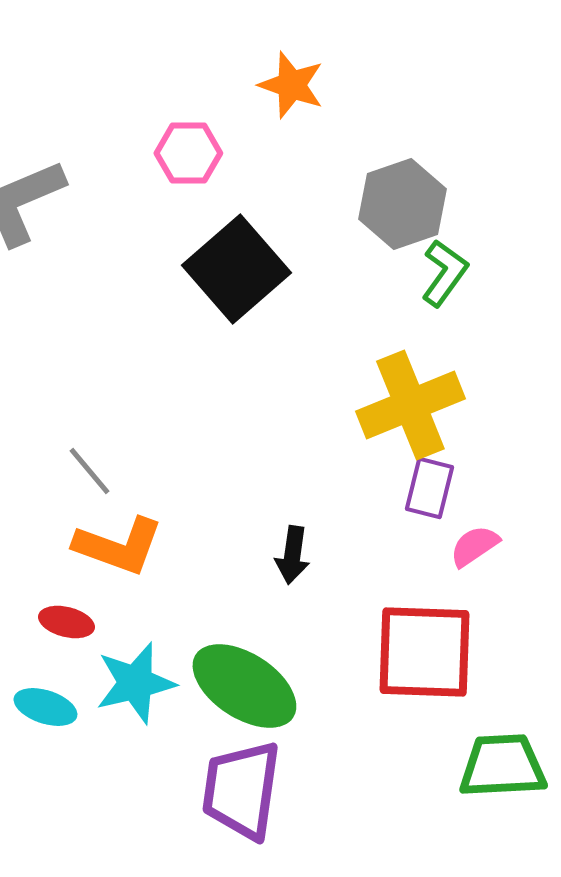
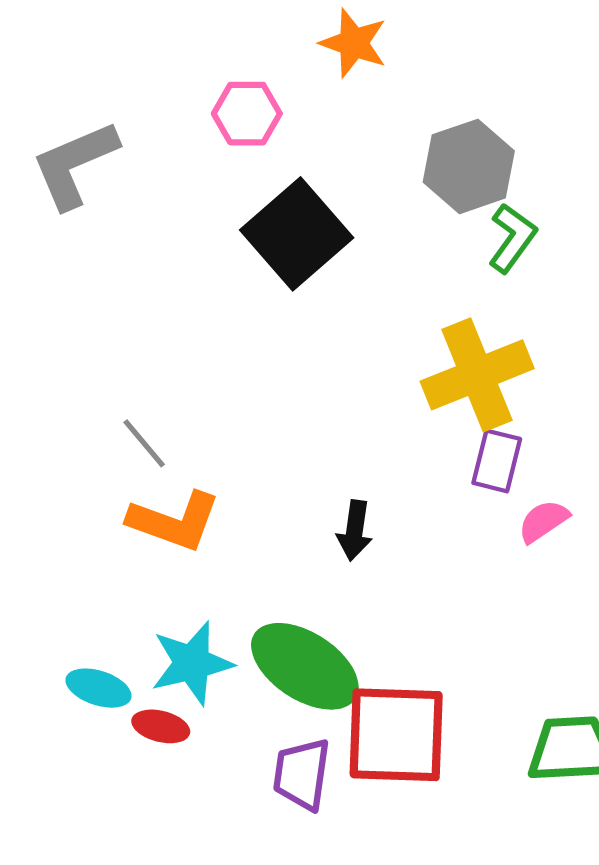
red ellipse: (66, 622) -> (161, 726), moved
red square: (424, 652) -> (396, 735), moved
purple trapezoid: (241, 790) -> (302, 774), size x0.7

